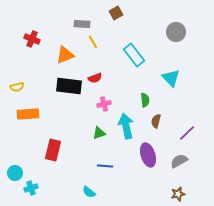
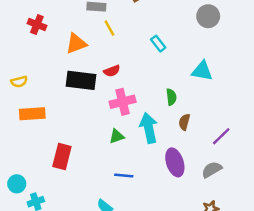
cyan rectangle: (134, 55) -> (158, 44), size x0.6
cyan triangle: (171, 78) -> (202, 71), turned -36
pink cross: (104, 104) -> (123, 102), size x1.5

